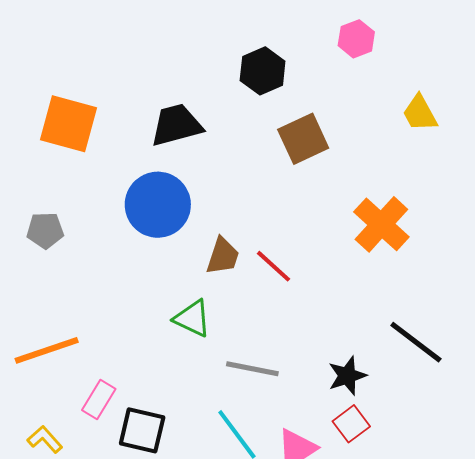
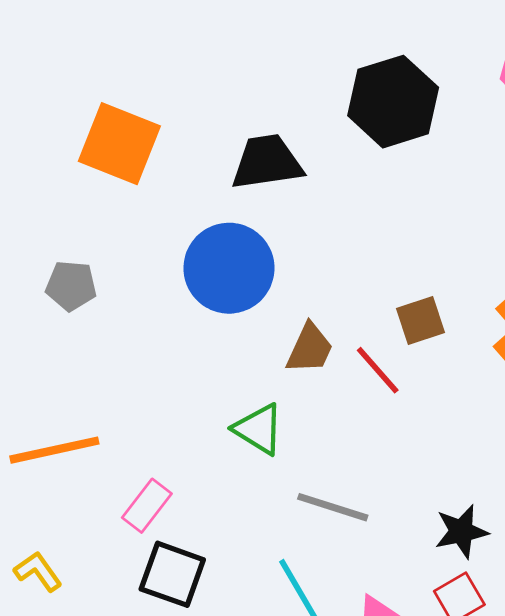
black hexagon: (263, 71) -> (393, 102), size x1.4
brown square: (303, 139) -> (420, 320), moved, size x0.7
pink rectangle: (99, 400) -> (147, 506), moved

